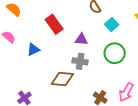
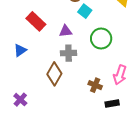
cyan square: (112, 24) -> (85, 11), moved
brown diamond: (62, 79) -> (54, 74), turned -55

